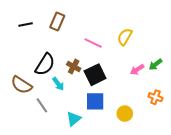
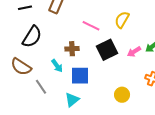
black semicircle: (45, 64) -> (32, 37), moved
brown cross: (74, 67) -> (72, 49), turned -32
black square: (95, 75) -> (107, 50), moved
blue square: (95, 101) -> (80, 76), moved

